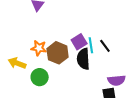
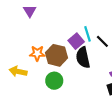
cyan line: (91, 45) -> (87, 34), moved
green circle: (40, 77) -> (54, 81), moved

